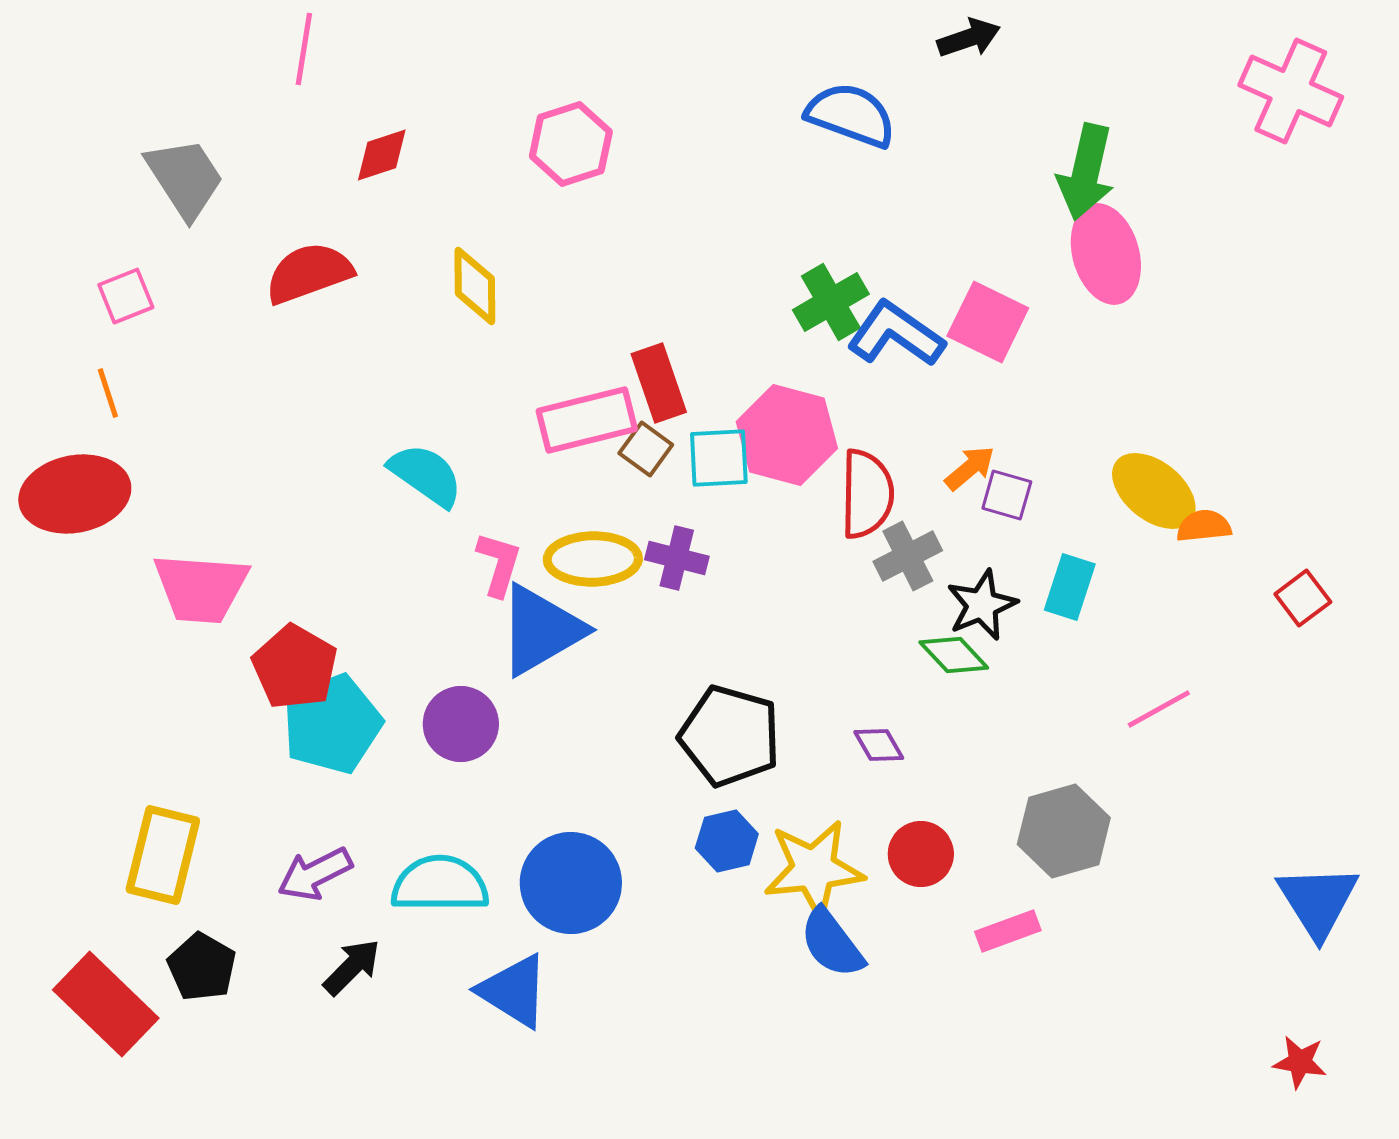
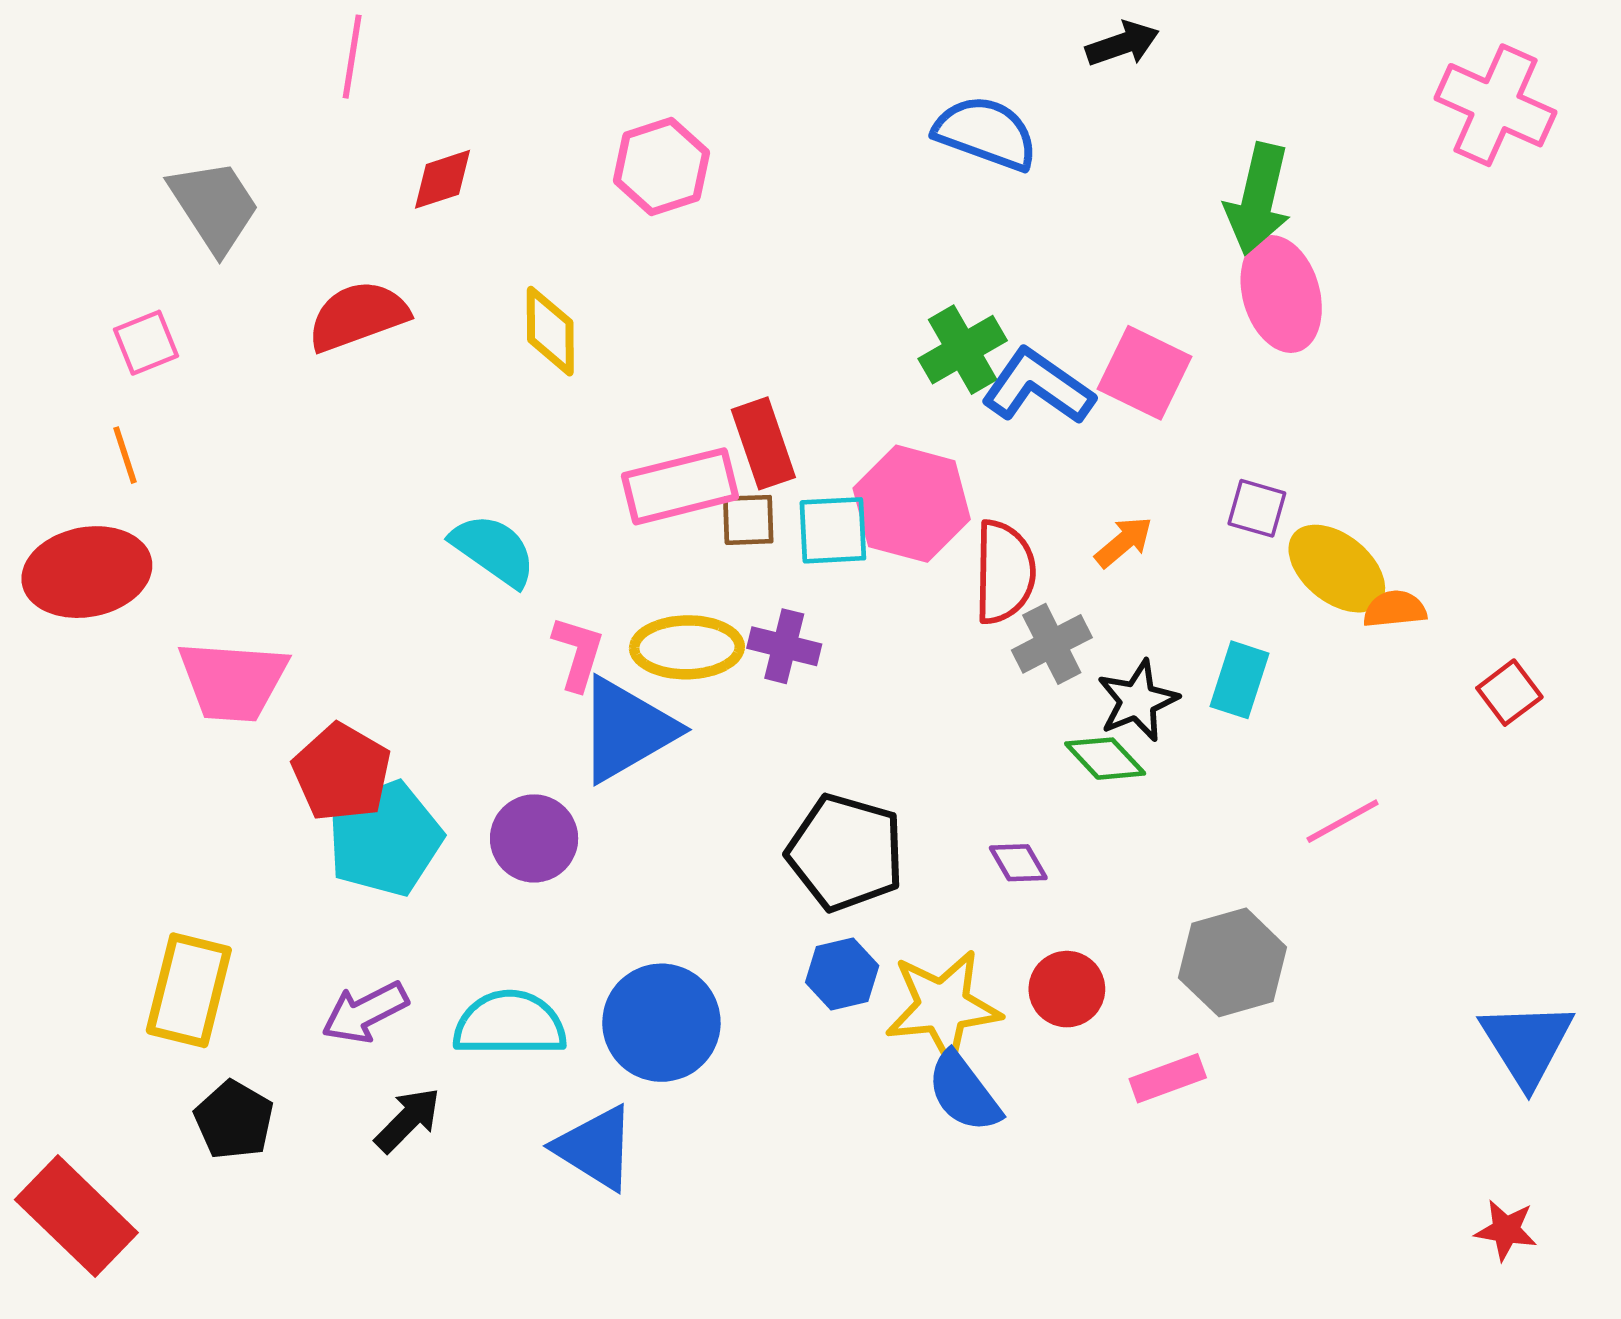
brown square: (646, 449) -> (748, 520), turned -38
purple square: (1007, 495) -> (1257, 508), moved
red rectangle: (106, 1004) -> (76, 1216), moved

